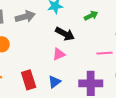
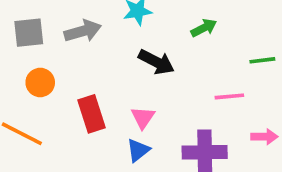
pink triangle: (59, 54) -> (143, 118), moved, turned -32
red rectangle: (29, 80) -> (91, 114), moved

